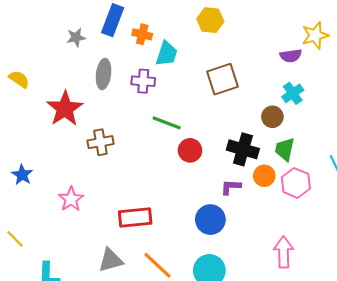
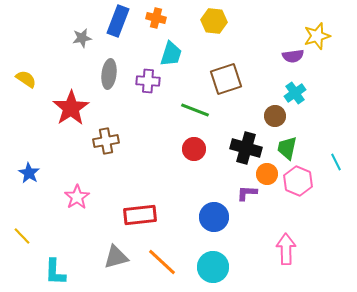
orange cross: (142, 34) -> (156, 18), moved
green line: (167, 123) -> (195, 110), moved
purple L-shape: (231, 187) -> (247, 193), moved

